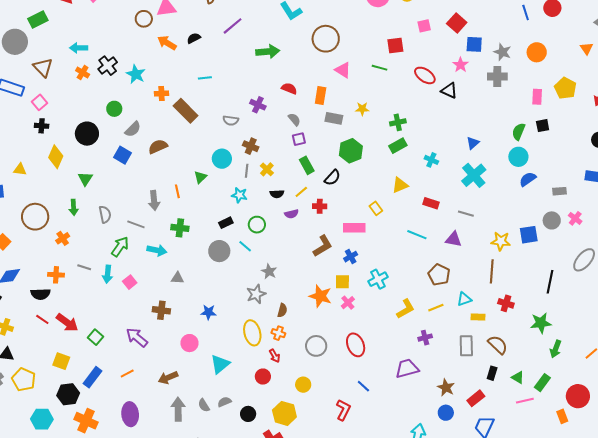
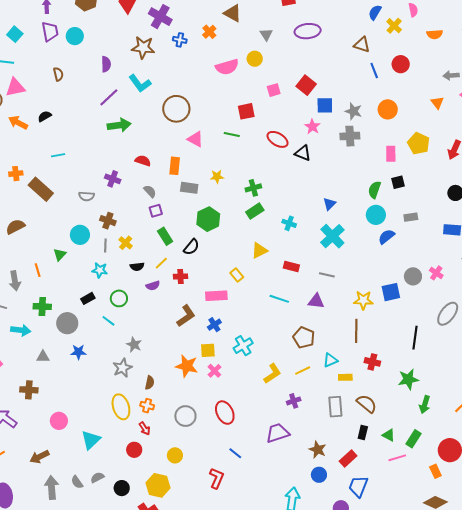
purple line: (233, 26) -> (109, 97), moved
gray rectangle: (559, 191) -> (411, 217), moved
gray circle: (219, 251) -> (67, 323), moved
blue star: (209, 312) -> (78, 352), moved

